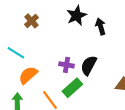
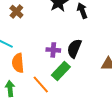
orange semicircle: (28, 75) -> (18, 63), turned -48

